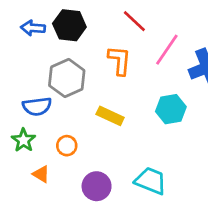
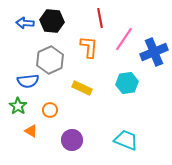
red line: (134, 21) -> (100, 18), turned 36
cyan trapezoid: (151, 181) -> (126, 140), moved

